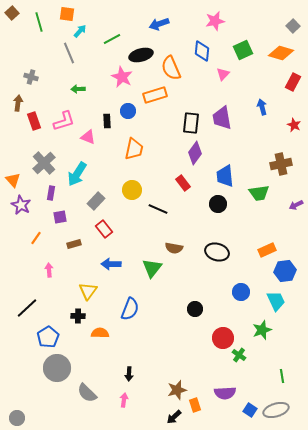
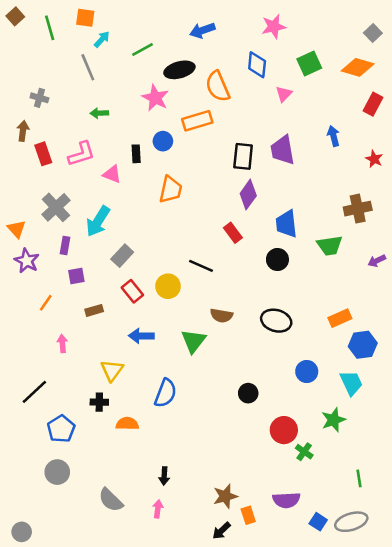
yellow circle: (132, 190) -> (168, 286), moved
gray circle: (57, 368) -> (57, 472), moved, size x0.7

